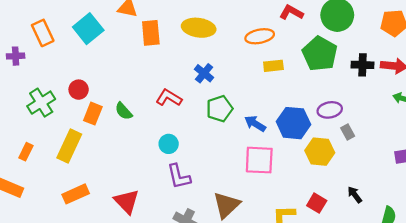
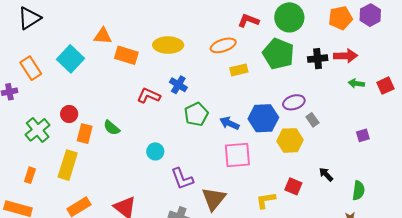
orange rectangle: (151, 33) -> (126, 55), turned -60
red L-shape: (169, 98) -> (149, 96), moved
purple L-shape: (179, 176) -> (182, 179), moved

